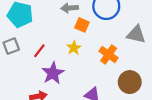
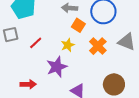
orange cross: (109, 55) -> (98, 46), moved
purple star: (53, 73) -> (57, 67), moved

